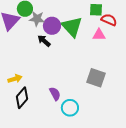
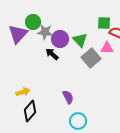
green triangle: (72, 27) -> (80, 40), size x0.7
gray square: (96, 78) -> (91, 58), moved, turned 30
purple semicircle: (55, 94) -> (68, 97), moved

